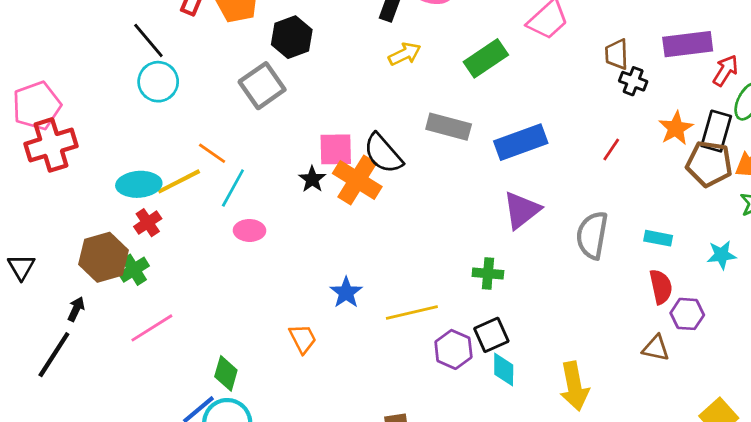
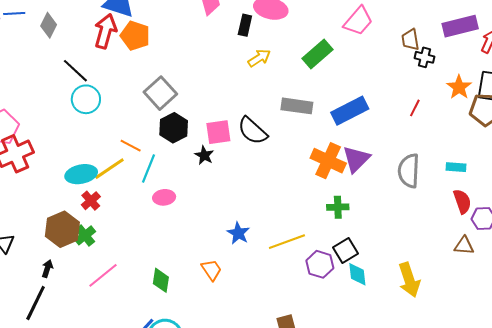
black hexagon: (292, 37) -> (174, 128), moved
orange cross: (357, 180) -> (328, 161), moved
green diamond: (226, 373) -> (161, 280), moved

